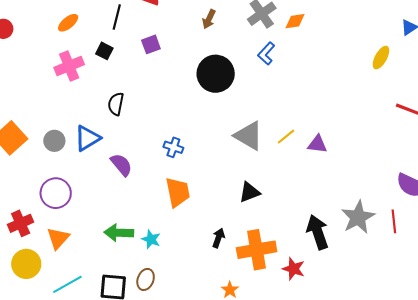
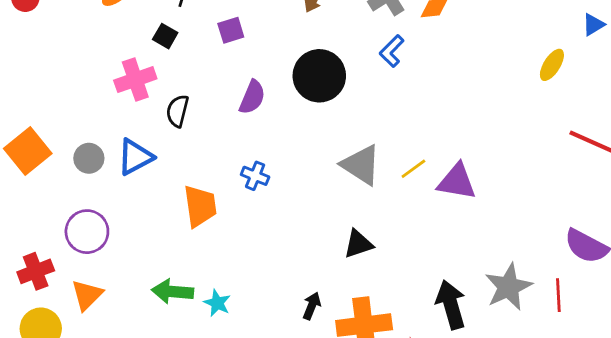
pink cross: (69, 66) -> (135, 80), moved
purple triangle: (317, 144) -> (457, 182), size x1.4
purple semicircle: (121, 165) -> (252, 97), moved, turned 60
orange trapezoid: (178, 192) -> (200, 206), moved

